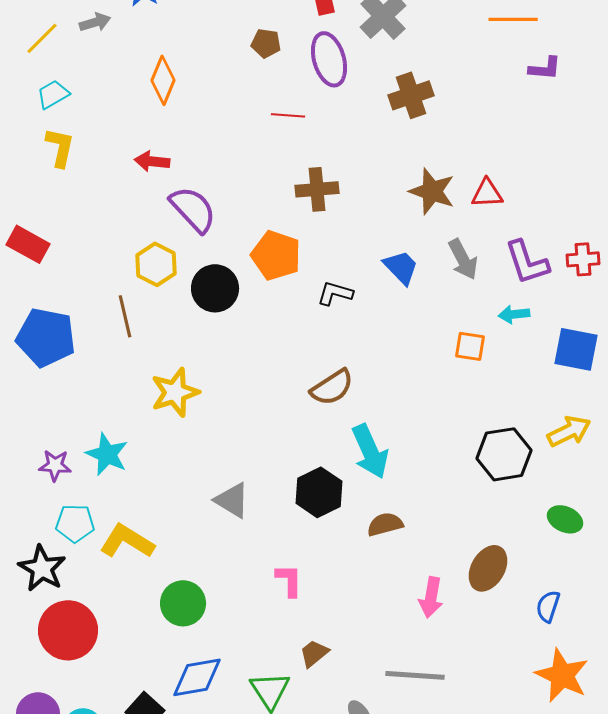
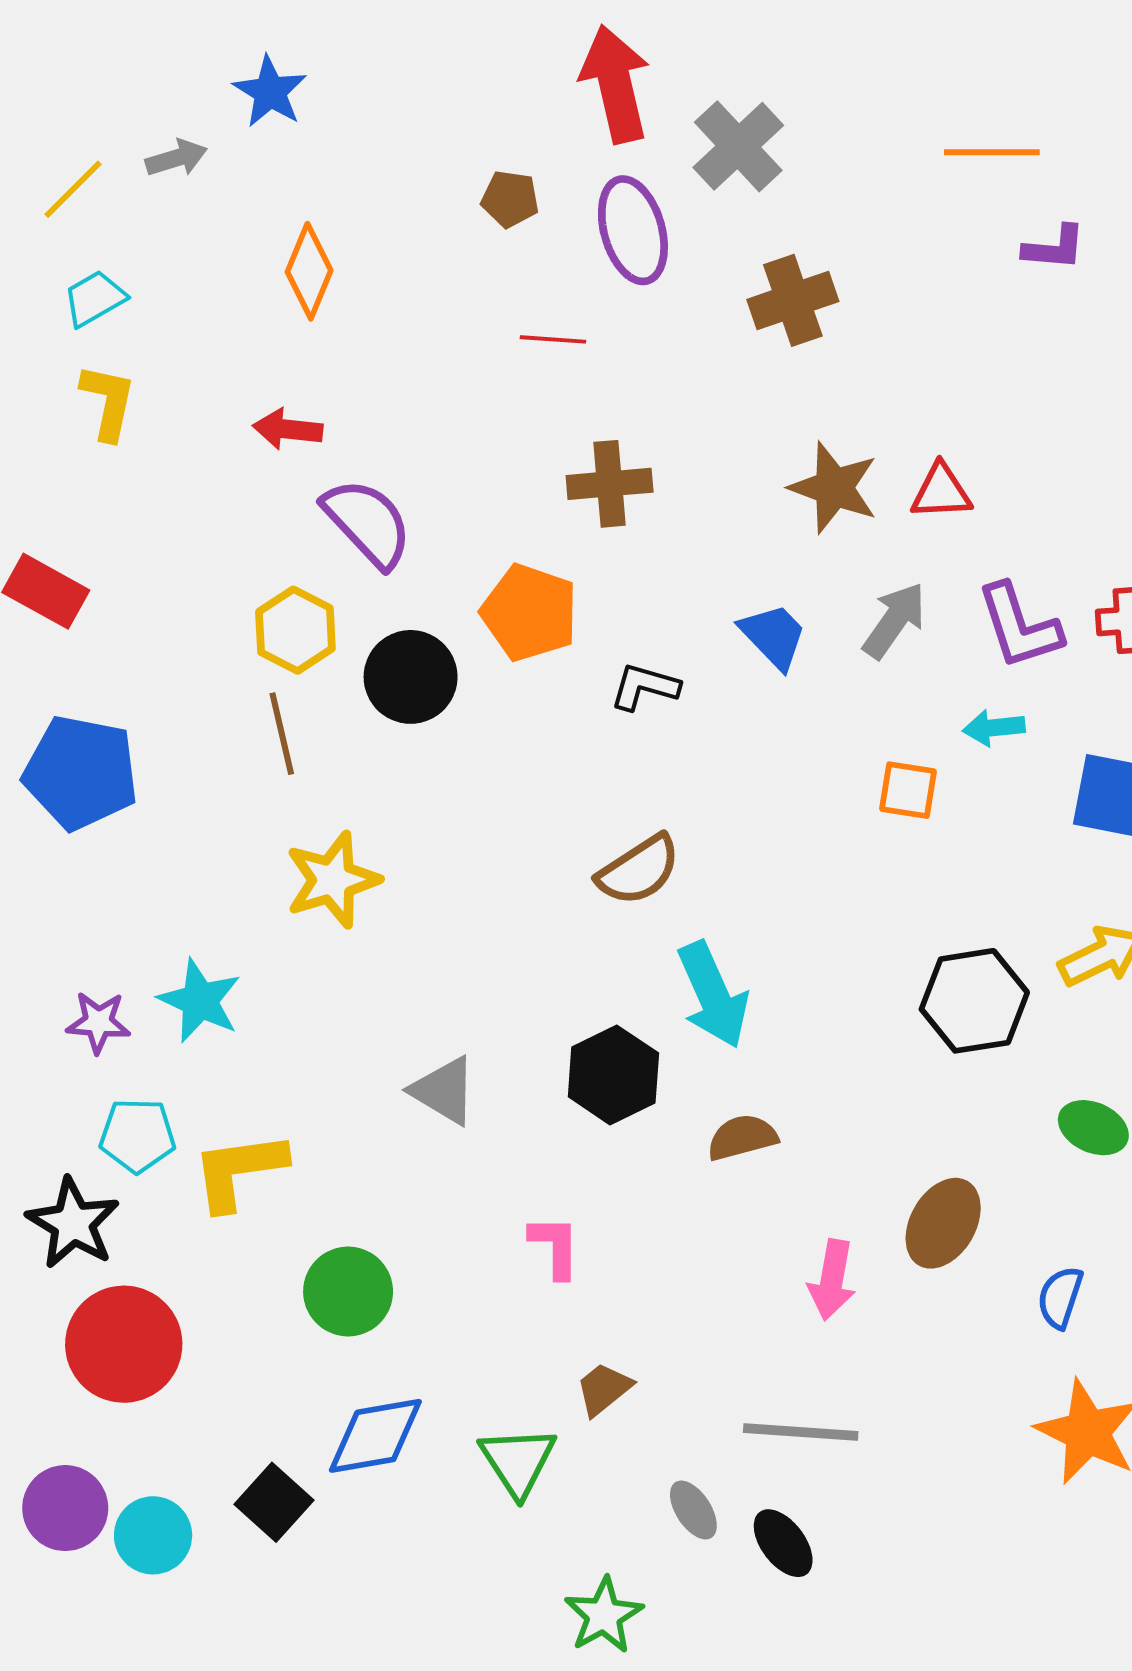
gray arrow: (463, 259) -> (894, 620), turned -117
brown line: (125, 316) -> (282, 734), moved
yellow L-shape: (127, 541) -> (239, 1171), turned -40

